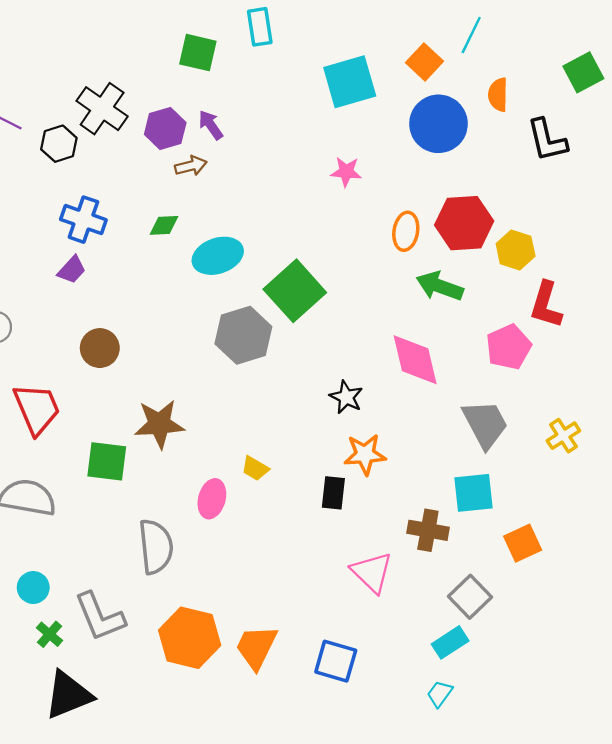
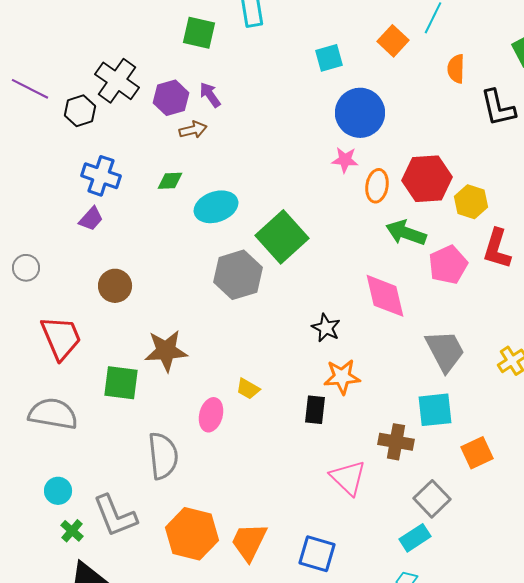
cyan square: (350, 82) -> (329, 58), size x0.6
blue circle: (438, 124) -> (360, 113), moved
pink star: (346, 172) -> (345, 160), moved
pink pentagon: (509, 347) -> (448, 265), moved

